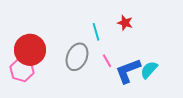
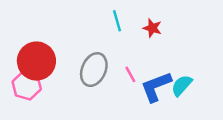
cyan line: (96, 32) -> (117, 21), moved

